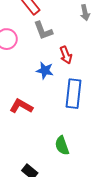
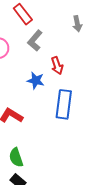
gray L-shape: (43, 31) -> (35, 41), turned 60
green semicircle: (62, 146) -> (16, 157), moved

